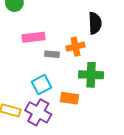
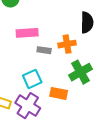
green cross: (91, 75) -> (81, 72), turned -35

